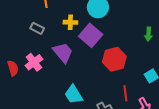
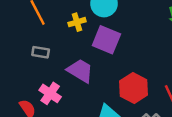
yellow cross: (70, 22) -> (77, 22), moved
red hexagon: (114, 59) -> (134, 88), moved

